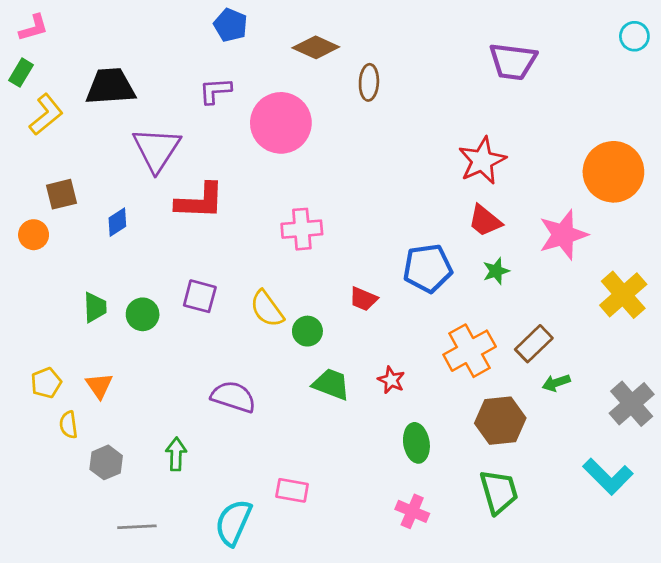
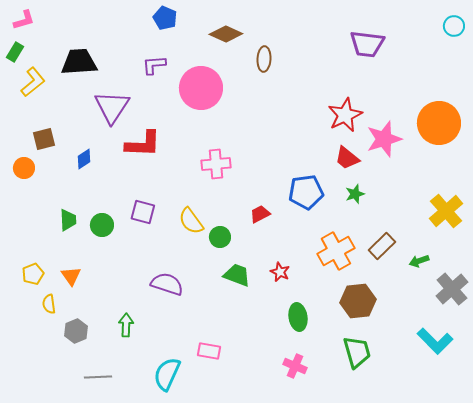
pink star: (563, 235) -> (384, 139), moved
red trapezoid: (363, 299) -> (260, 214), turned 130
green arrow: (556, 383) -> (419, 261), moved

